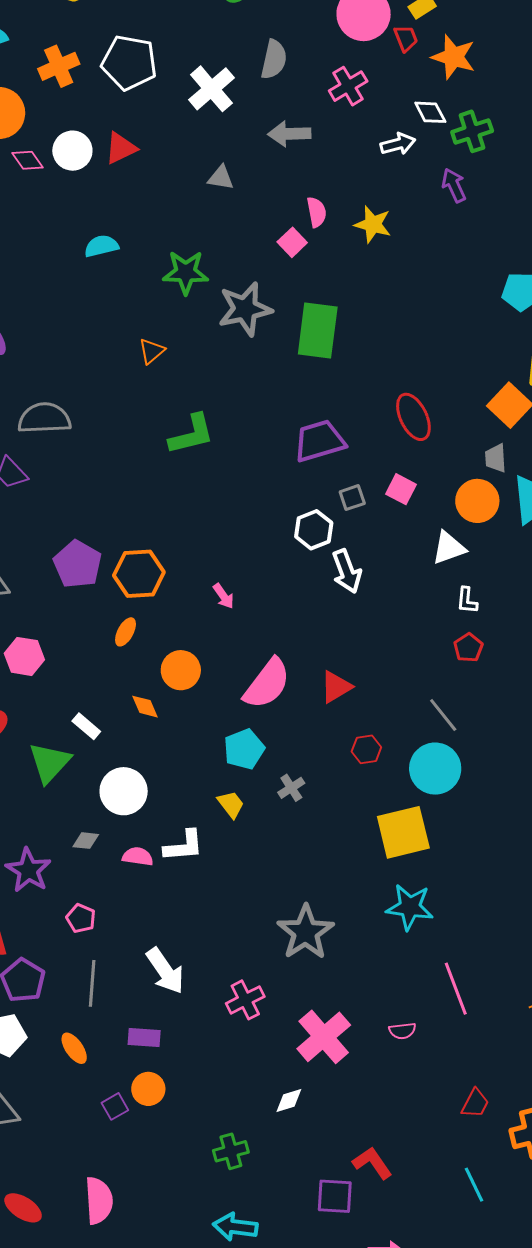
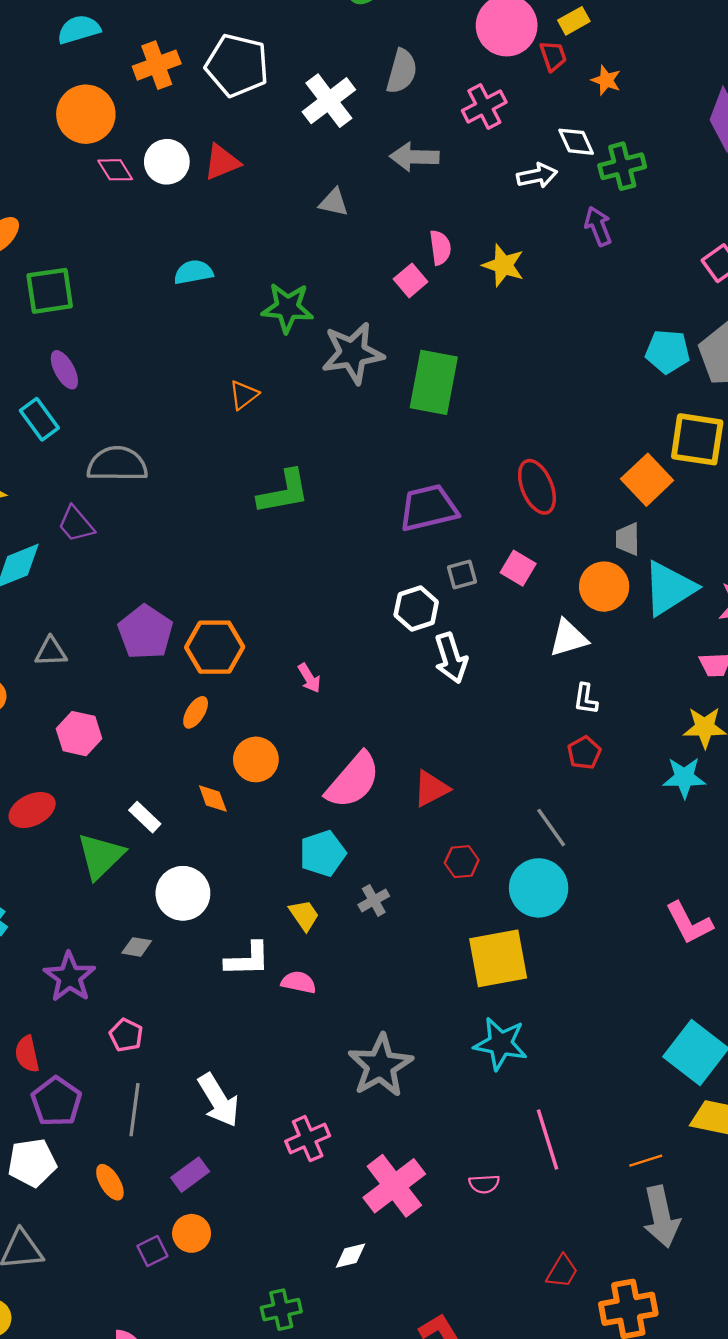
orange star: (454, 57) -> (606, 80), size x0.6
pink semicircle: (138, 856) -> (299, 982), moved
purple rectangle: (144, 1037) -> (190, 1175), turned -44

